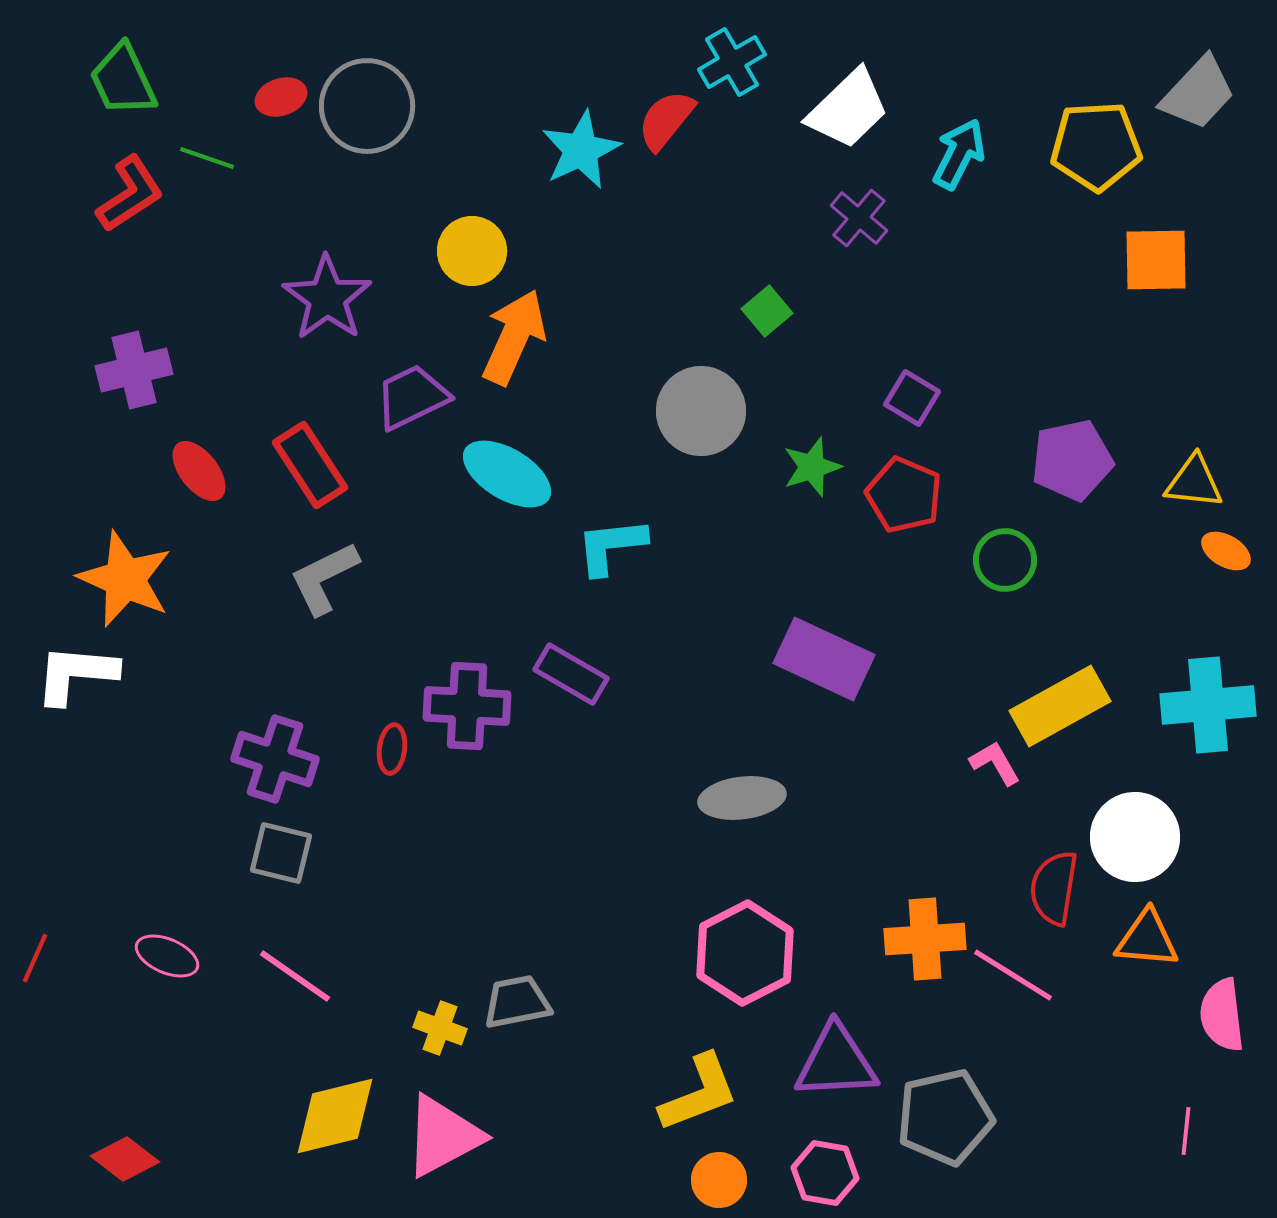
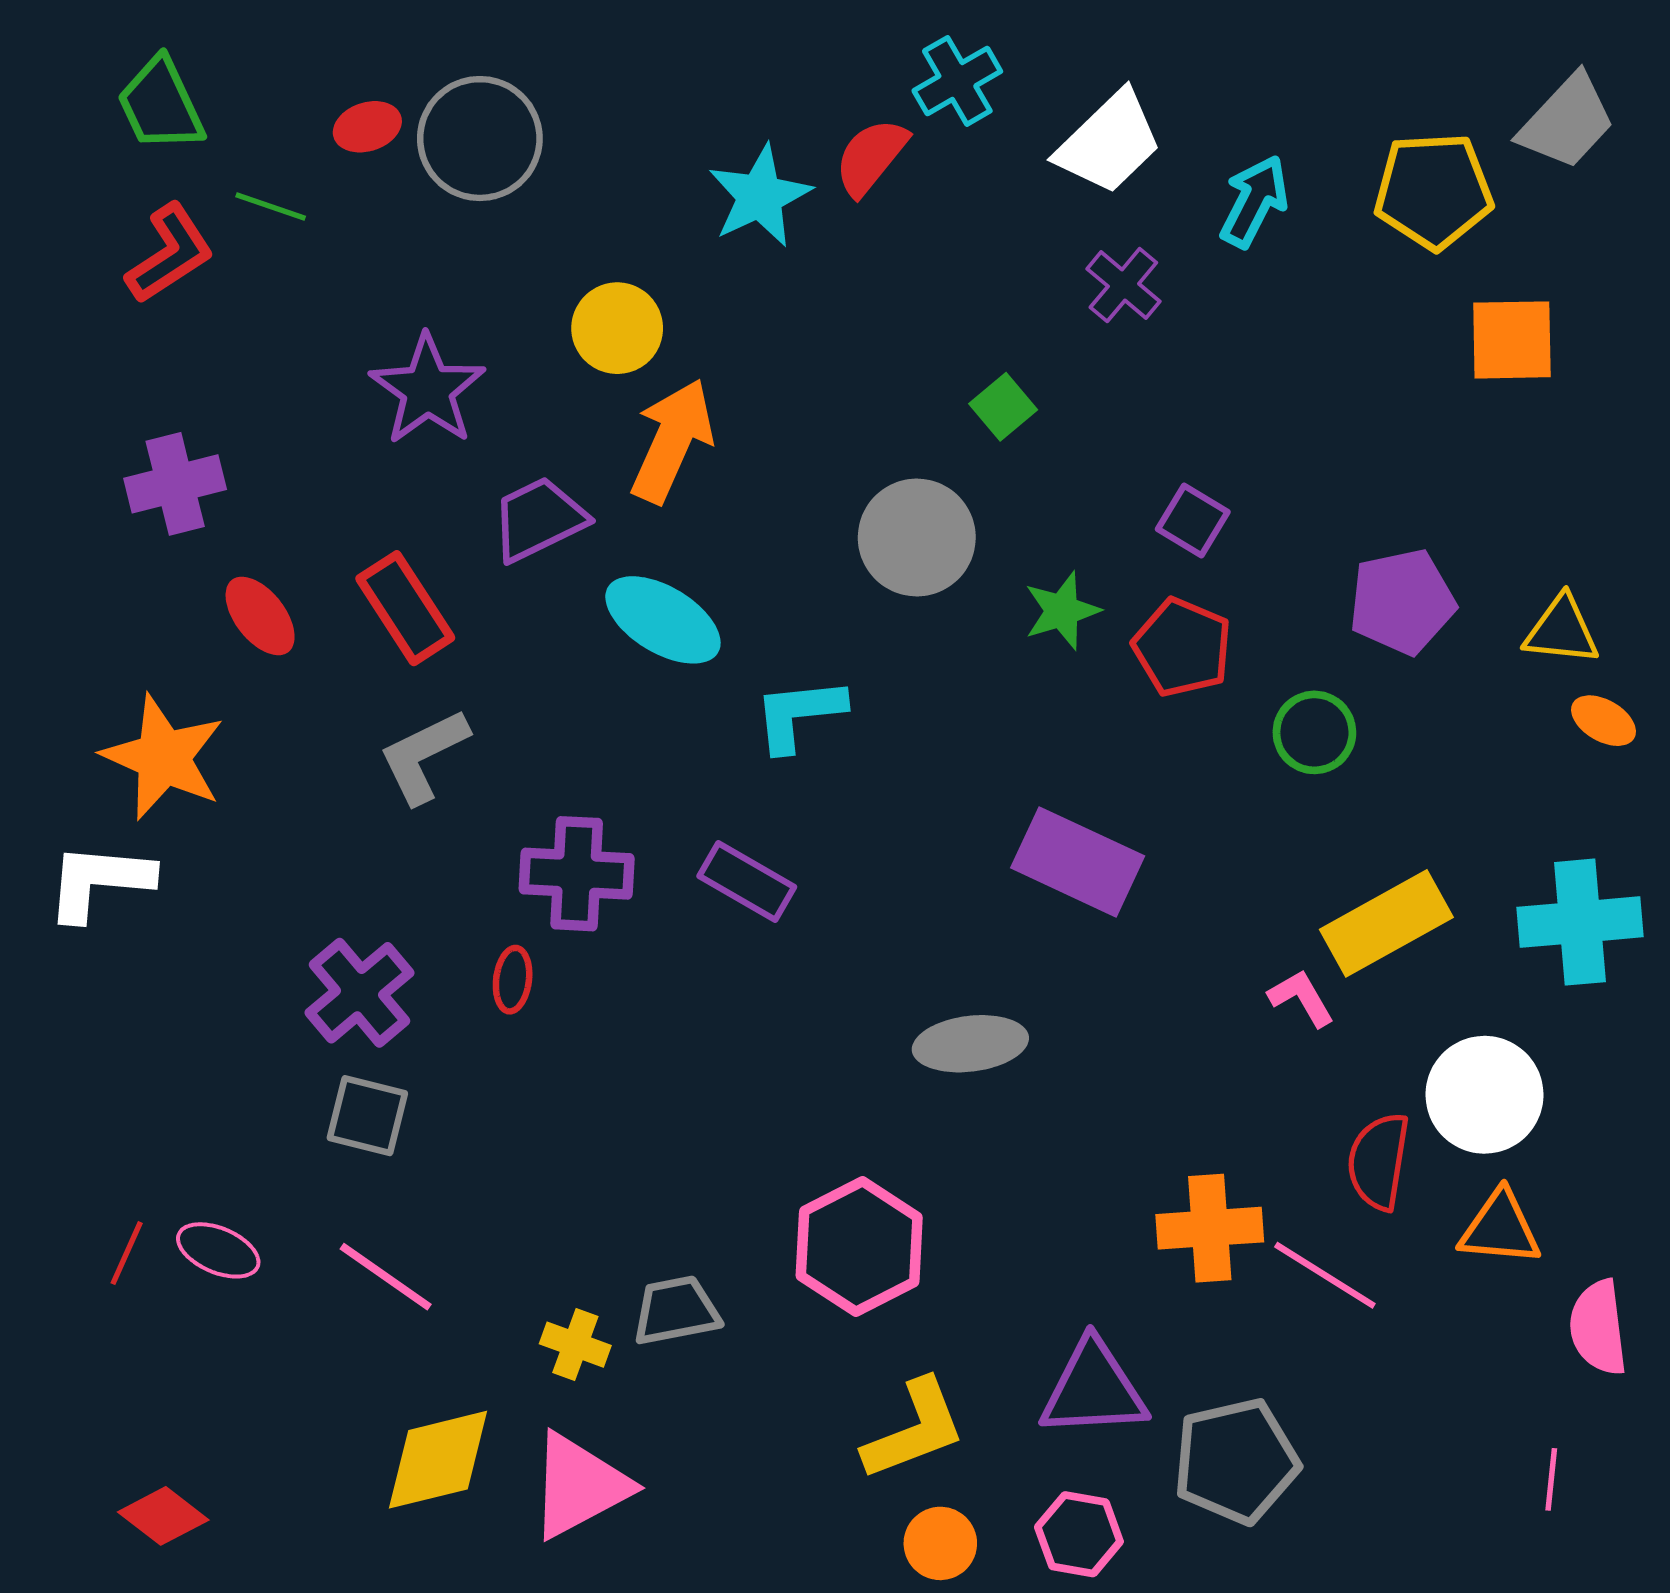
purple cross: (467, 706) -> (577, 874), moved
purple cross: (275, 759) -> (360, 993), turned 32
pink hexagon: (745, 953) -> (859, 1246), moved
red line: (35, 958) -> (127, 1253), moved

